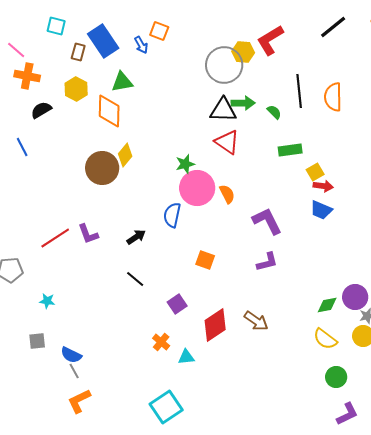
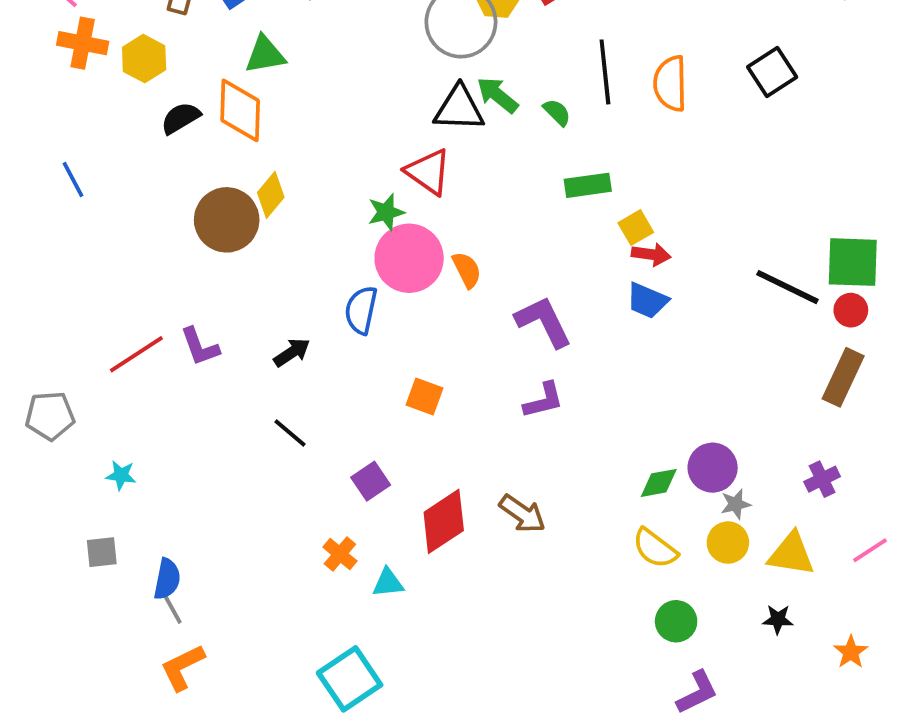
yellow hexagon: (76, 89) -> (144, 59), moved
green arrow: (243, 103) -> (497, 95), turned -140
black semicircle: (41, 110) -> (181, 118), moved
red triangle: (227, 142) -> (428, 172), moved
blue semicircle: (71, 355) -> (167, 579), turned -105

